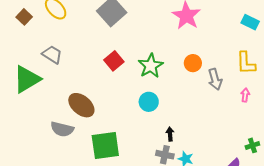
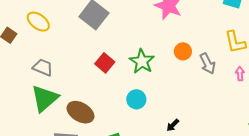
green triangle: (27, 79) -> (45, 98), moved
cyan circle: (149, 102) -> (136, 99), moved
black arrow: (170, 134) -> (173, 125), turned -120

